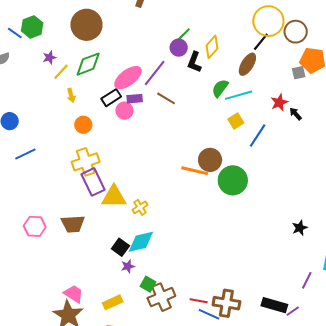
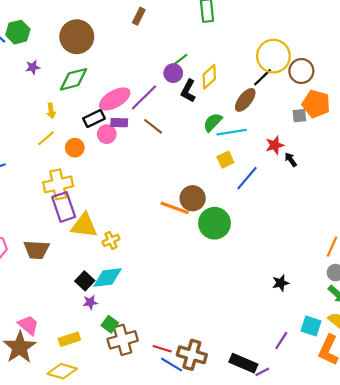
yellow line: (61, 72) -> (46, 138), moved
orange circle: (83, 125) -> (75, 148), moved

